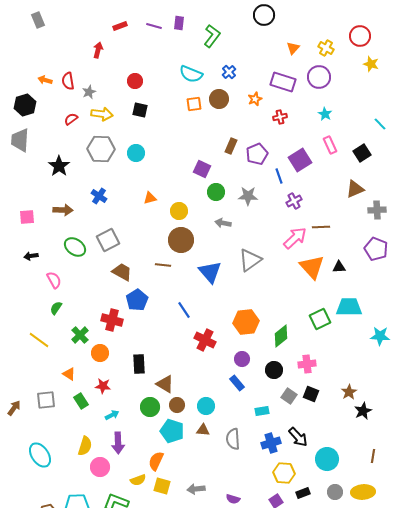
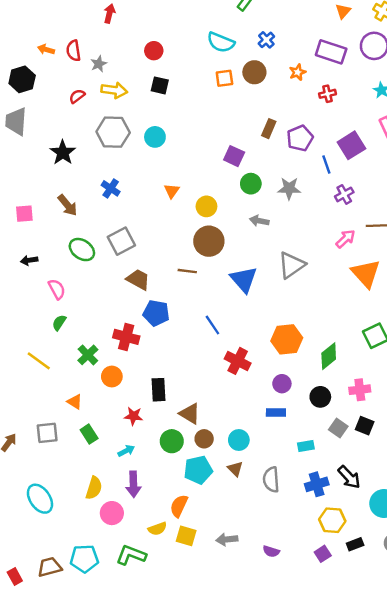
orange triangle: (150, 198) -> (172, 191), turned -40
brown arrow: (63, 210) -> (68, 205), turned 48
pink arrow: (295, 238) -> (345, 239), size x0.7
blue pentagon: (137, 300) -> (156, 313), turned -30
blue rectangle: (237, 383) -> (276, 412), turned -49
red star: (103, 386) -> (133, 416), moved
brown triangle: (203, 430) -> (235, 469), turned 40
cyan pentagon: (172, 431) -> (198, 470), turned -30

